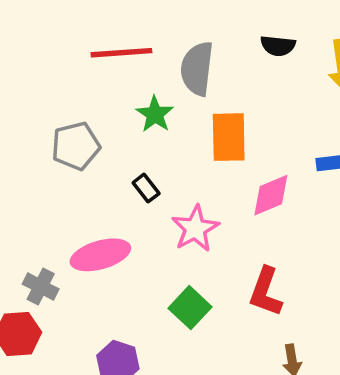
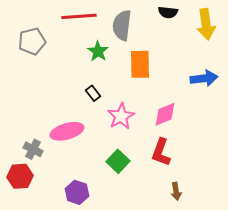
gray pentagon: (76, 146) -> (32, 41), moved
pink diamond: (271, 195) -> (165, 114), moved

